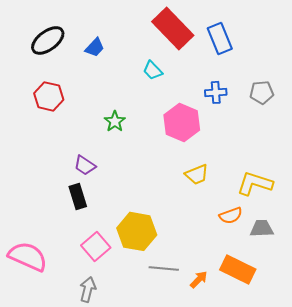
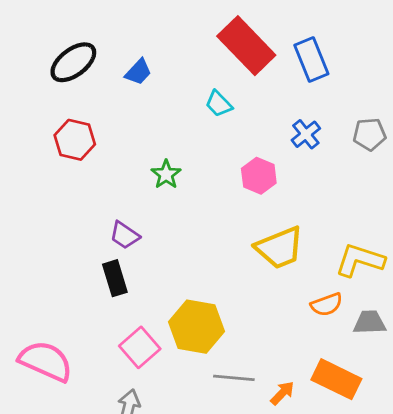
blue cross: (216, 92) -> (306, 134), turned -35
pink hexagon: (182, 122) -> (259, 176), size x0.7
yellow trapezoid: (197, 174) -> (280, 248), size x1.5

